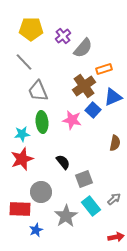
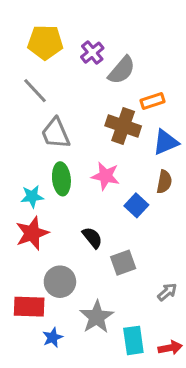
brown cross: (84, 86) -> (123, 126), turned -35
blue square: (93, 110) -> (136, 205), moved
brown semicircle: (115, 143) -> (164, 182), moved
cyan rectangle: (91, 206) -> (133, 340), moved, turned 30

